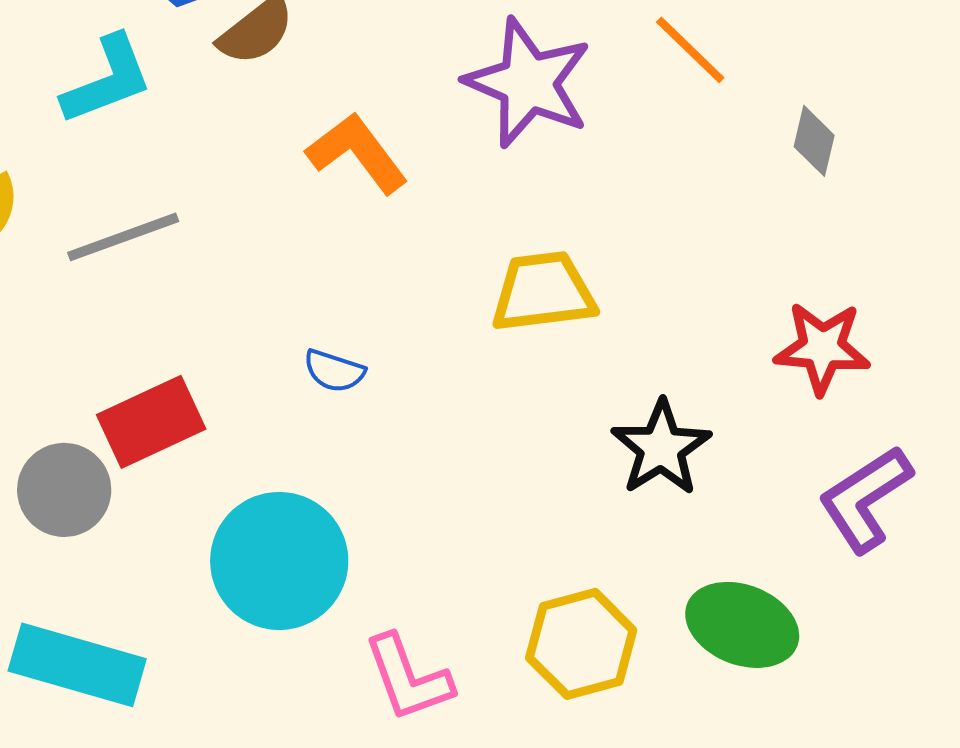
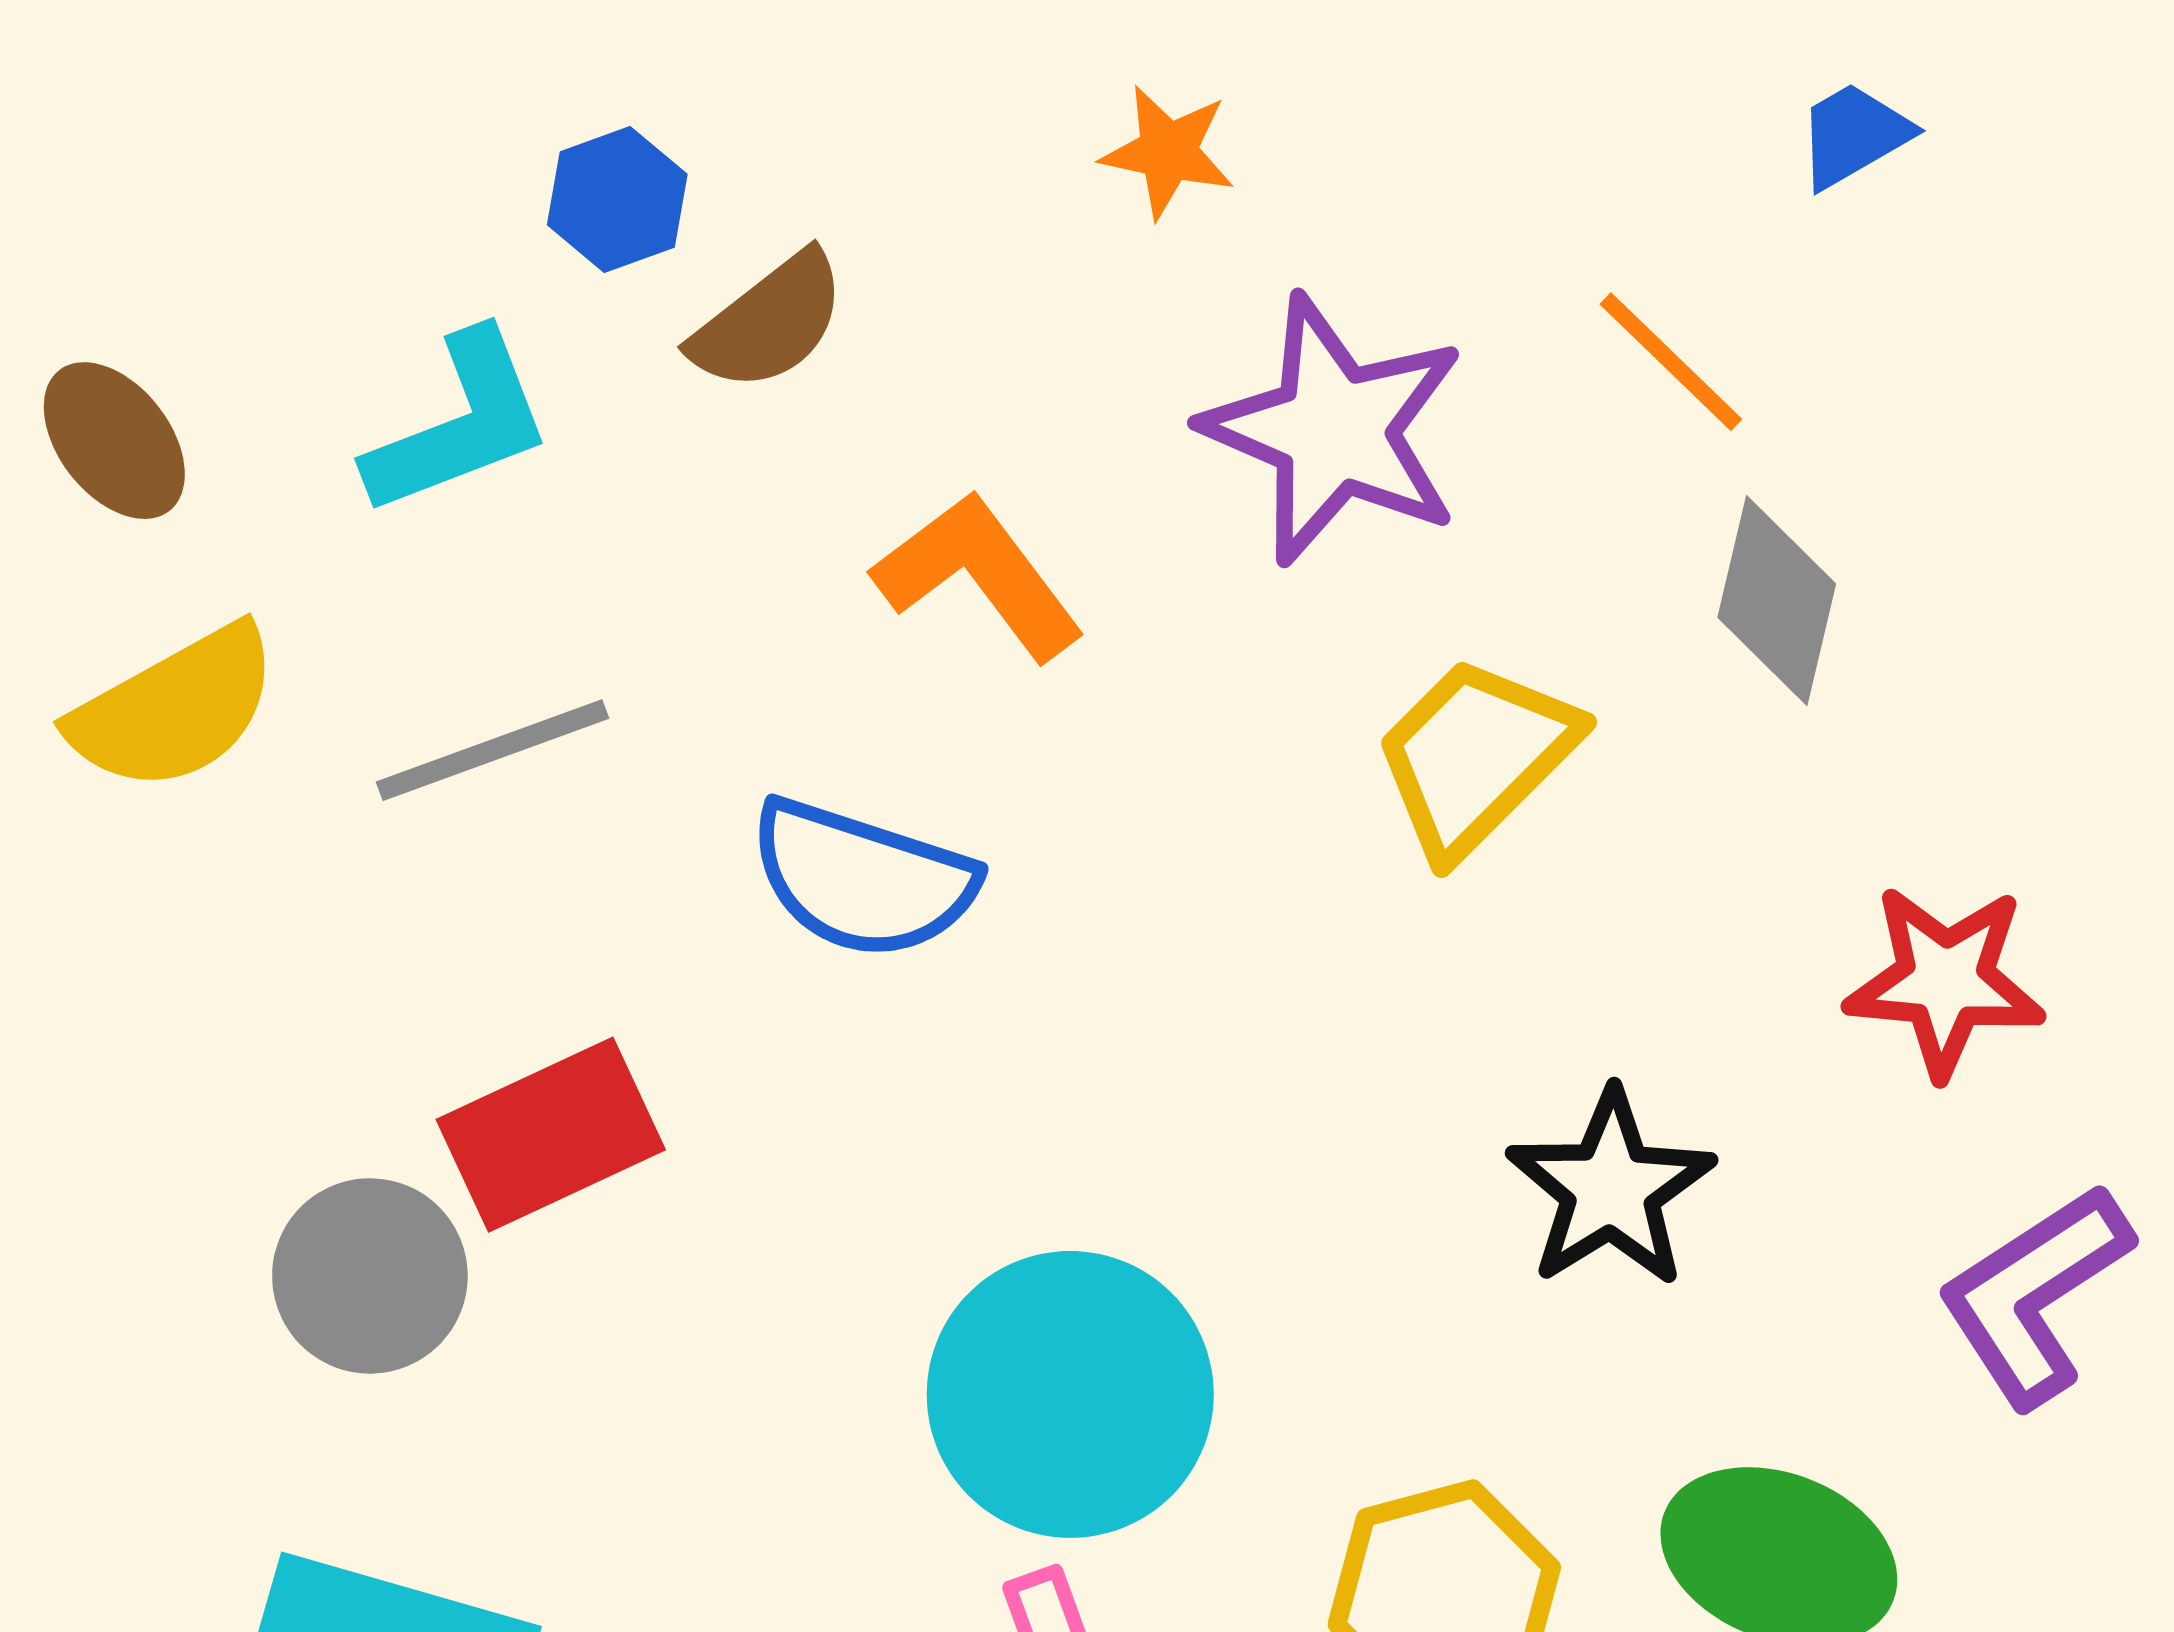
gray diamond: (814, 141) -> (1777, 601), moved, size x1.4
yellow trapezoid: (543, 292) -> (1475, 756), moved, turned -38
blue semicircle: (334, 371) -> (862, 879), moved, size x1.8
cyan circle: (279, 561) -> (1070, 1394), moved

